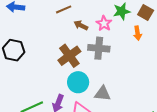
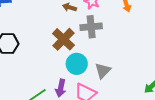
gray triangle: (103, 93) -> (103, 71), turned -42

